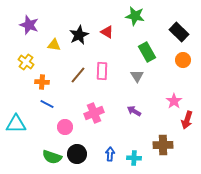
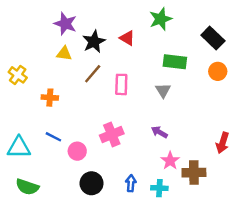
green star: (135, 16) -> (161, 19), turned -30
purple star: (29, 25) -> (65, 24), moved
green rectangle: (147, 52) -> (175, 62), turned -54
yellow cross: (26, 62) -> (18, 75), moved
brown line: (78, 75) -> (93, 74), moved
pink star: (174, 101) -> (170, 161), moved
blue line: (47, 104) -> (53, 137), moved
green semicircle: (52, 157) -> (27, 187), moved

